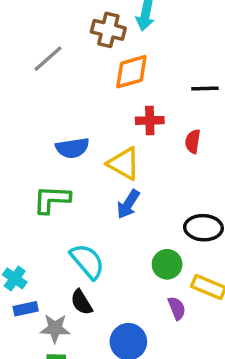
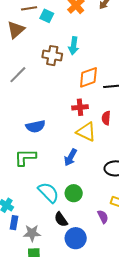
orange diamond: (131, 72) -> (88, 77), moved
yellow triangle: (124, 164) -> (86, 132), moved
green circle: (167, 264) -> (74, 193), moved
black semicircle: (82, 302) -> (61, 219), moved
blue rectangle: (26, 309) -> (14, 223), turned -64

